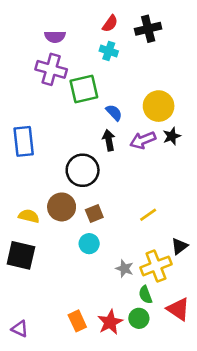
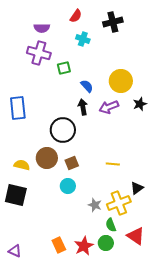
red semicircle: (110, 24) -> (76, 16), moved
green square: (84, 89) -> (64, 68), size x0.6
black star: (172, 136) -> (140, 104), moved
yellow line: (148, 215) -> (113, 164), turned 40

